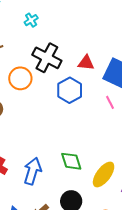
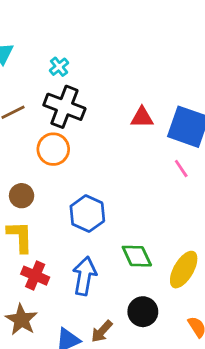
black cross: (47, 58) -> (64, 107), moved
blue hexagon: (70, 90) -> (87, 214), moved

